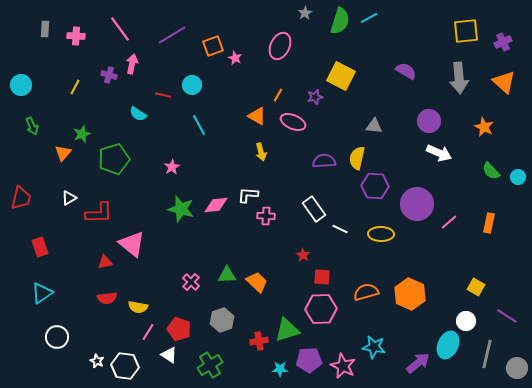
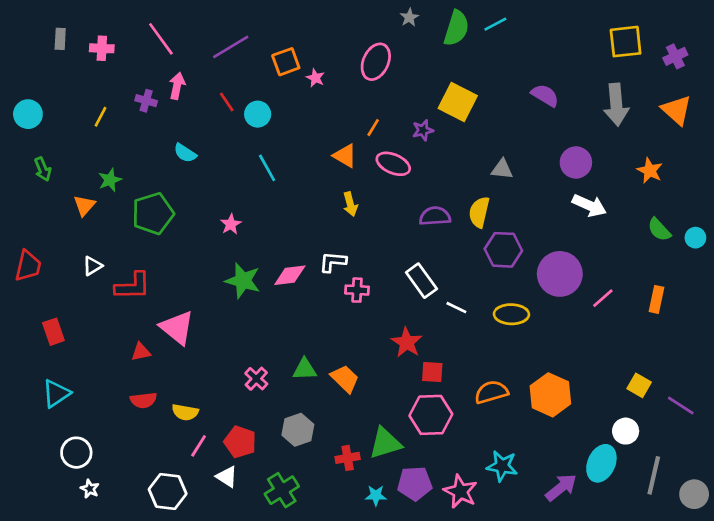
red line: (163, 95) -> (227, 102), moved, turned 42
red star: (303, 255) -> (407, 342), size x1.6
purple line: (507, 316) -> (681, 406), moved
white star: (97, 361) -> (90, 489), moved

